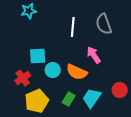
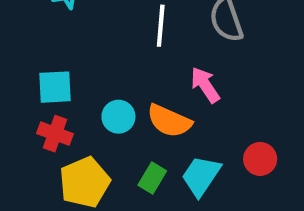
cyan square: (38, 56) -> (55, 87), moved
red cross: (23, 78) -> (55, 134), turned -35

